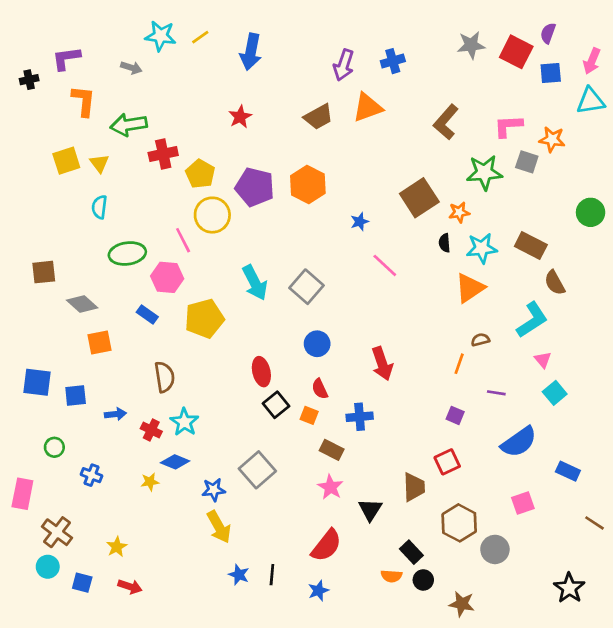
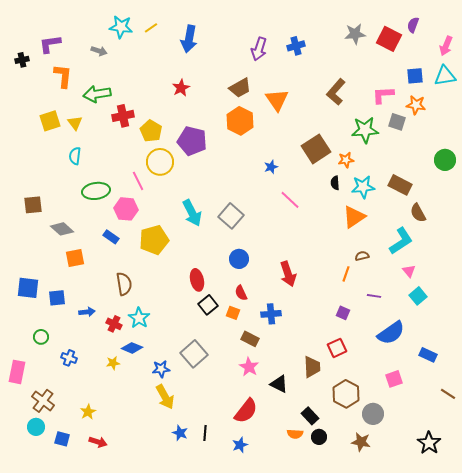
blue square: (551, 73) -> (415, 76), moved
orange triangle: (368, 108) -> (277, 100), moved, turned -45
orange hexagon: (308, 184) -> (240, 121), moved
black triangle: (370, 510) -> (279, 384), turned -36
brown star: (462, 604) -> (361, 442), moved

